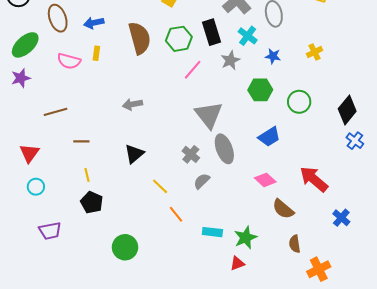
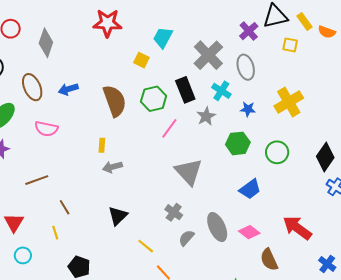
yellow cross: (315, 52) -> (289, 102), size x1.8
yellow rectangle: (96, 53) -> (102, 145), moved
brown line: (81, 141) -> (65, 207), turned 63
gray ellipse: (224, 149) -> (217, 227), moved
yellow line: (87, 175) -> (55, 233), moved
brown semicircle: (283, 209) -> (269, 260), turned 30

